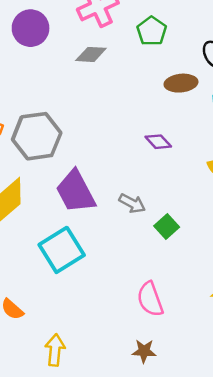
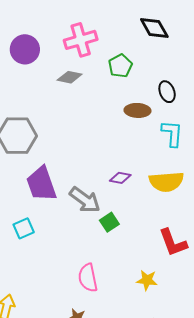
purple diamond: (158, 142) -> (120, 178), moved, turned -45
gray arrow: (132, 203) -> (85, 200), size x1.5
cyan square: (62, 250) -> (24, 228), size x0.6

